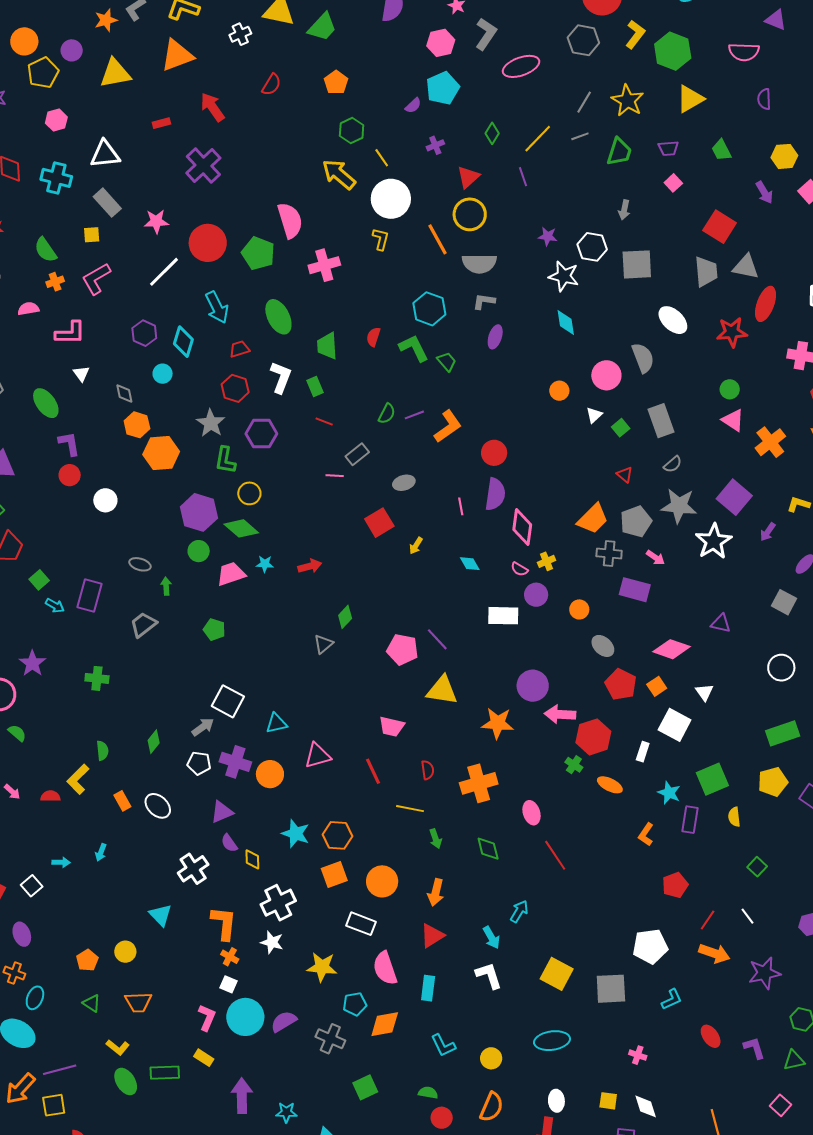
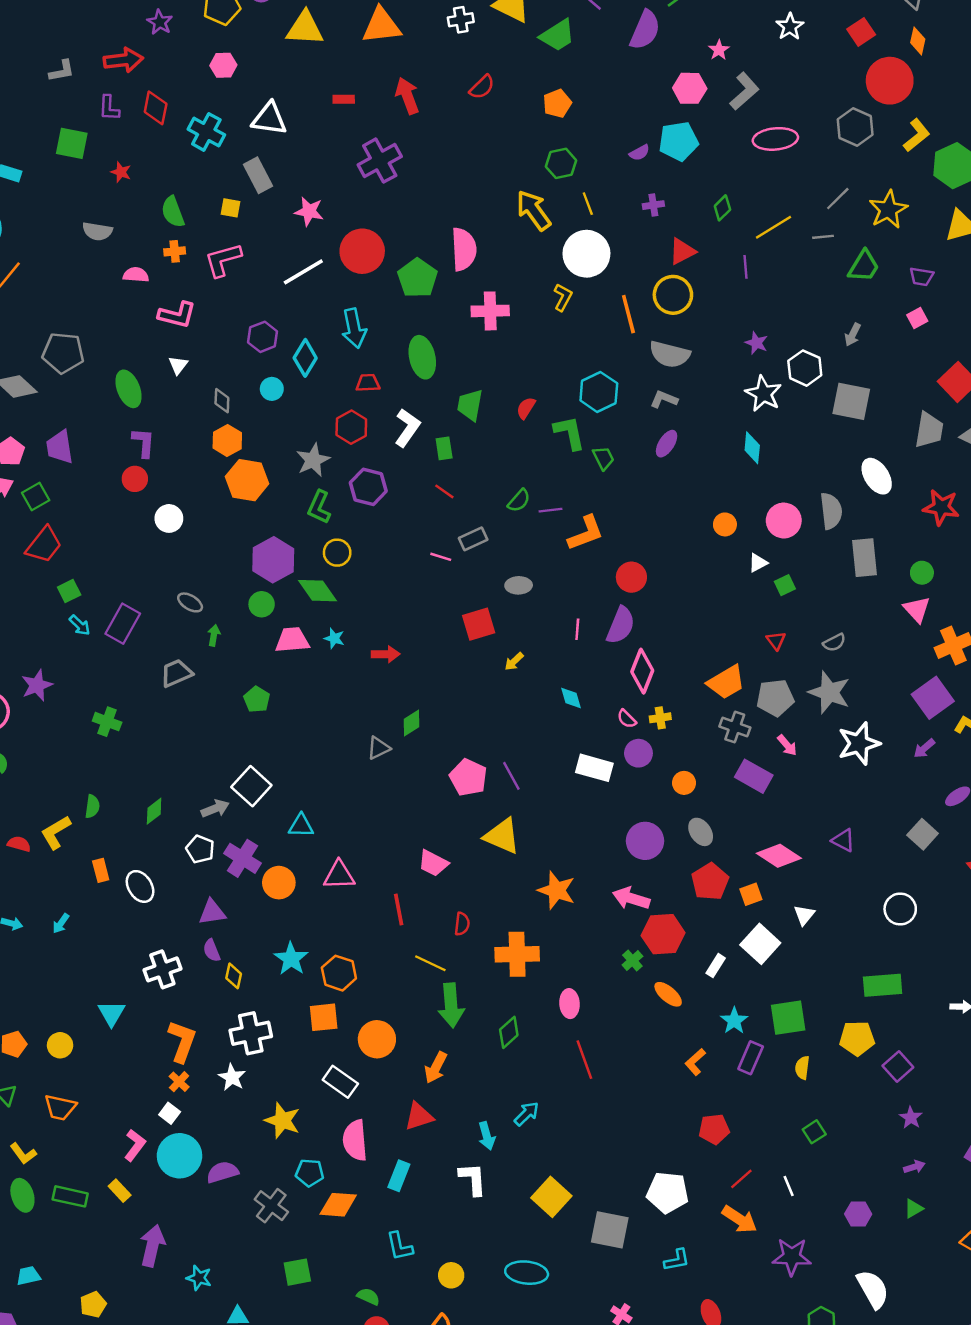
gray rectangle: (661, 421) -> (865, 558), moved
purple square: (734, 497) -> (933, 698), moved
purple circle: (533, 686) -> (645, 841), moved
green arrow: (436, 839) -> (451, 1005), size x1.8
green diamond: (488, 849) -> (509, 1032), turned 48

